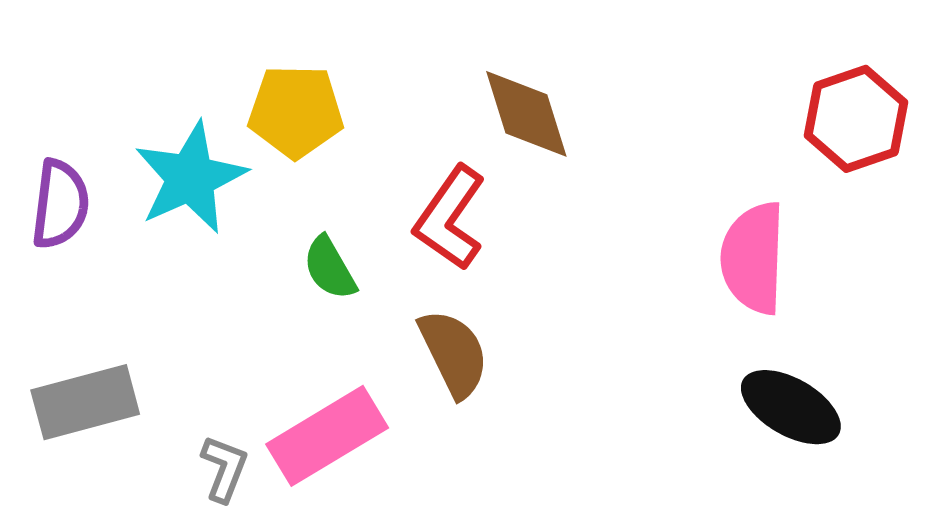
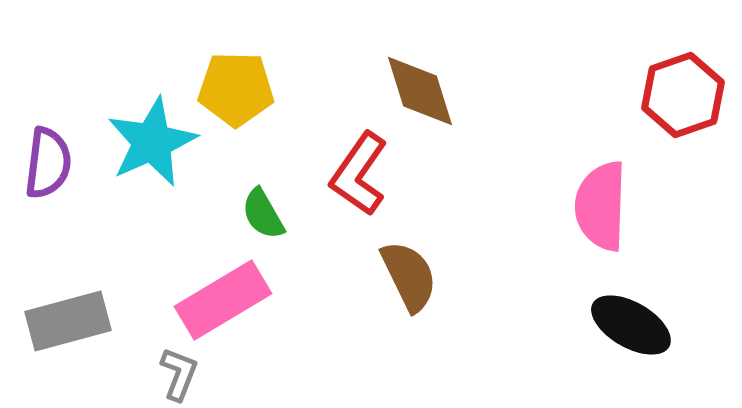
brown semicircle: (454, 353) -> (409, 276), moved
pink rectangle: (327, 436) -> (223, 300), moved

